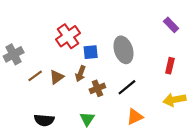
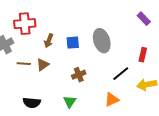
red cross: (68, 36) -> (25, 24), moved, turned 30
brown arrow: (80, 74) -> (49, 41), moved
brown line: (35, 76) -> (24, 64), turned 40
black line: (127, 87) -> (121, 74), moved

